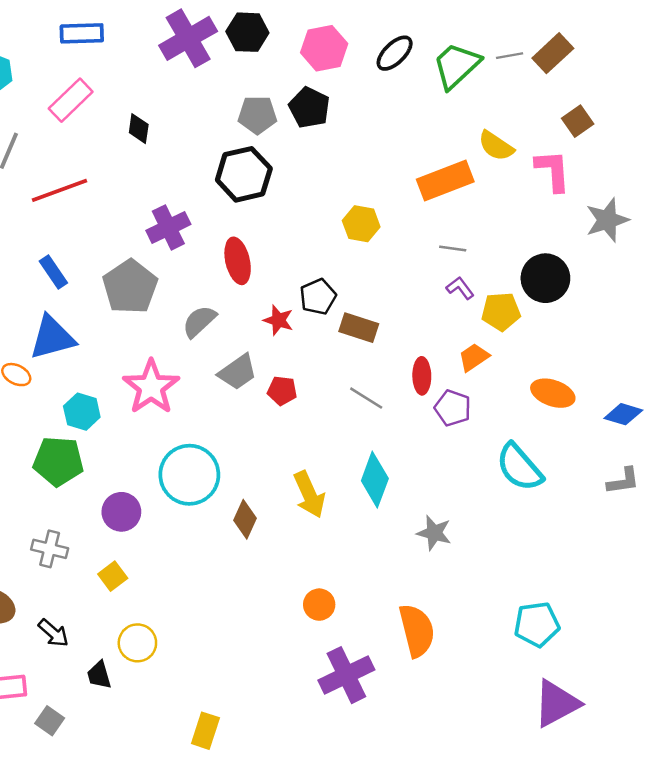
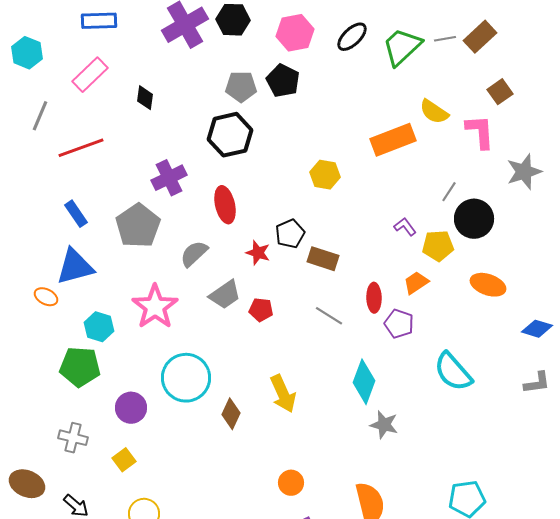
gray line: (453, 248) -> (449, 192), moved, turned -65
orange ellipse: (553, 393) -> (488, 285), moved
cyan diamond: (375, 480) -> (364, 382), moved

